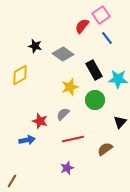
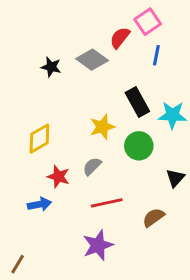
blue line: (107, 38) -> (156, 55), turned 48
gray diamond: (63, 54) -> (92, 60), moved
yellow diamond: (20, 75) -> (39, 139), moved
purple star: (67, 168) -> (98, 245), size x1.5

